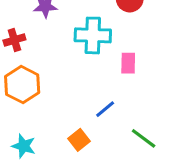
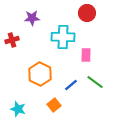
orange hexagon: (22, 85) -> (40, 74), moved
green line: (144, 138) -> (95, 82), moved

